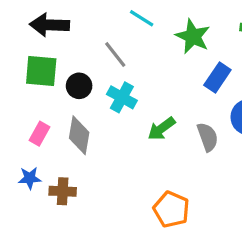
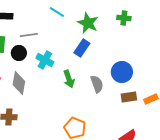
gray line: (115, 55) -> (29, 35), moved, turned -60
blue rectangle: (217, 78) -> (82, 48), moved
green arrow: (161, 129) -> (69, 79), turned -72

